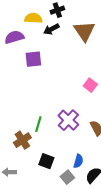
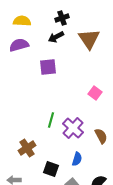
yellow semicircle: (33, 18) -> (22, 21), moved
purple square: (33, 59) -> (48, 67), moved
green line: (38, 124) -> (51, 120), moved
blue semicircle: (78, 161) -> (77, 159), moved

